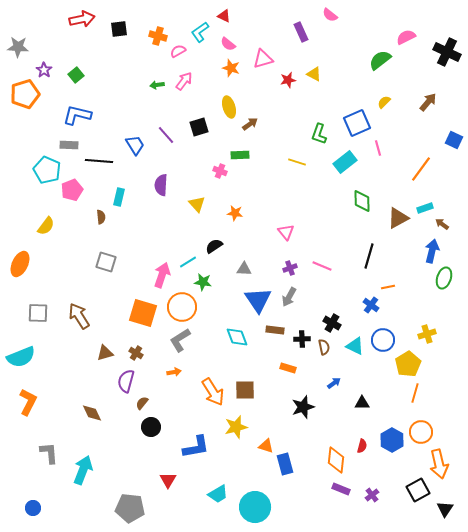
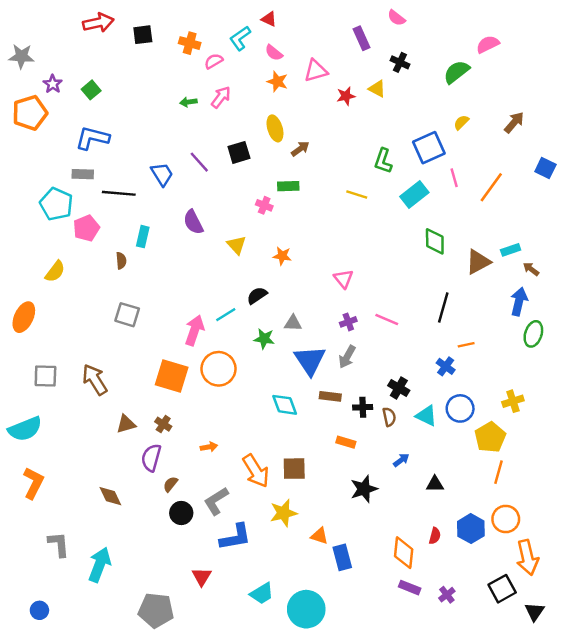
black cross: (447, 52) -> (400, 62), moved, size x0.6
orange line: (421, 169) -> (491, 187), moved
purple semicircle: (161, 185) -> (193, 222), turned -30
green star: (203, 282) -> (264, 339), moved
gray L-shape: (180, 340) -> (216, 501), moved

